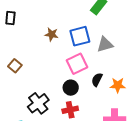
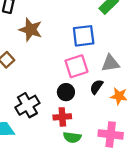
brown star: (52, 34) -> (31, 30), moved, size x1.5
gray triangle: (105, 44) -> (110, 63), moved

